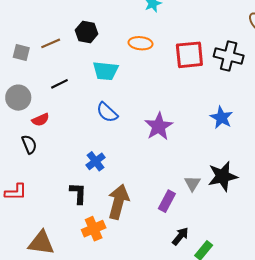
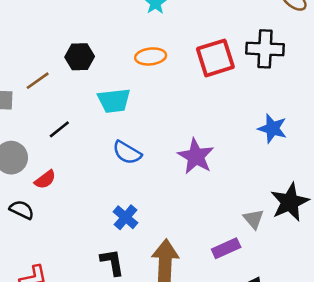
black semicircle: (29, 144) -> (22, 210), moved, turned -30
purple rectangle: (167, 201) -> (226, 248), turned 50

